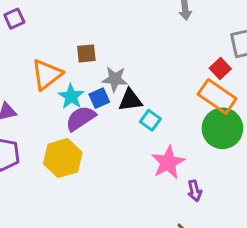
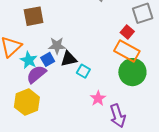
brown square: (86, 53) -> (34, 16), moved, size x1.5
pink star: (168, 162) -> (98, 98), size x0.7
purple arrow: (195, 191) -> (118, 116), size x1.6

